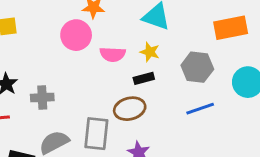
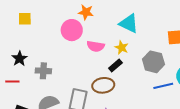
black rectangle: (144, 78) -> (115, 65), turned -32
blue line: (200, 109) -> (163, 86), moved

